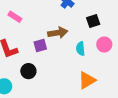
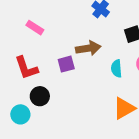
black circle: (28, 71) -> (40, 96), moved

